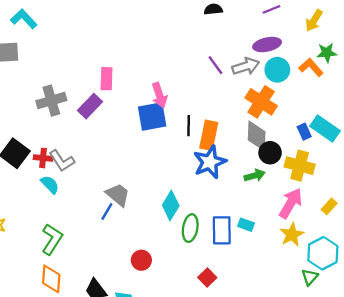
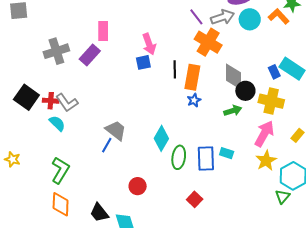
orange cross: (261, 102) -> (208, 42), moved
blue square: (152, 116) -> (143, 62), size x0.6
blue star: (210, 162) -> (194, 100), size x0.5

